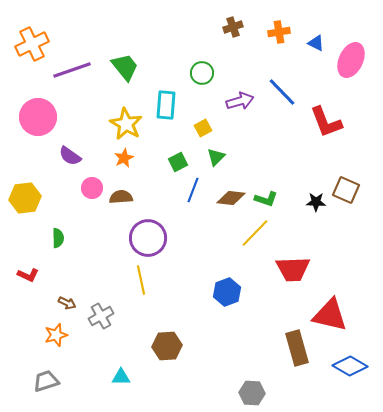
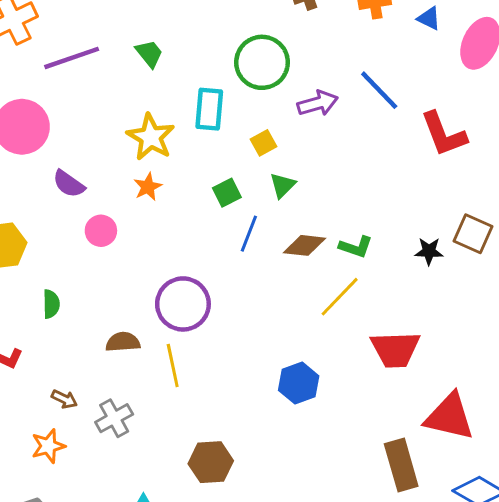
green trapezoid: (125, 67) -> (149, 54), size x0.7
green circle: (202, 73) -> (262, 62), size x1.6
brown semicircle: (121, 197) -> (123, 342), moved

